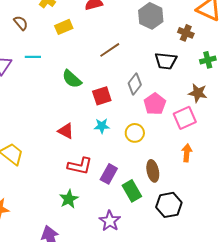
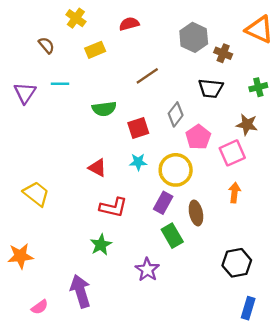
brown cross: (186, 33) -> (223, 53), moved
green semicircle: (72, 79) -> (104, 109), turned -50
yellow circle: (135, 133) -> (176, 170), size x1.5
purple rectangle: (109, 174) -> (163, 203), moved
black hexagon: (169, 205) -> (237, 263), moved

